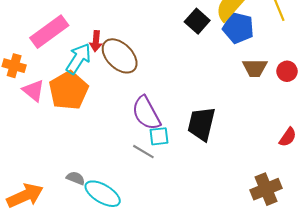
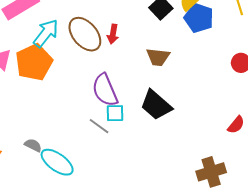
red arrow: (96, 41) -> (113, 34), moved
brown trapezoid: (255, 68) -> (158, 57), moved
black trapezoid: (201, 124) -> (156, 105), turned -68

